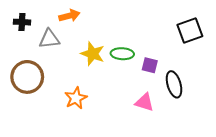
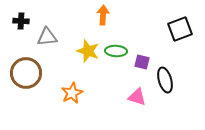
orange arrow: (69, 16) -> (103, 15), moved, turned -72

